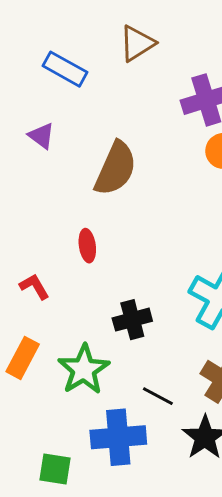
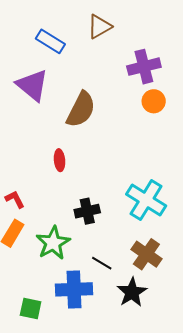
purple triangle: (41, 136) -> (32, 85), size x1.8
red L-shape: (34, 286) -> (15, 199), moved

